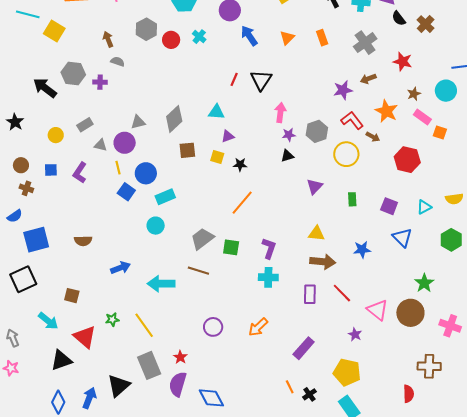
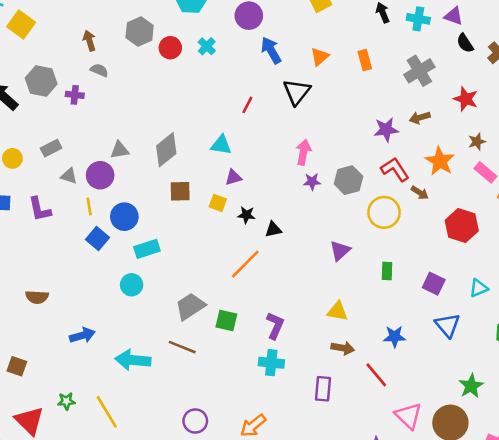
black triangle: (261, 80) -> (297, 92), moved
black triangle: (287, 156) -> (273, 229), moved
purple L-shape: (80, 173) -> (40, 209), turned -50
brown arrow: (323, 262) -> (343, 348), size x0.7
red line: (342, 293) -> (376, 375), moved

